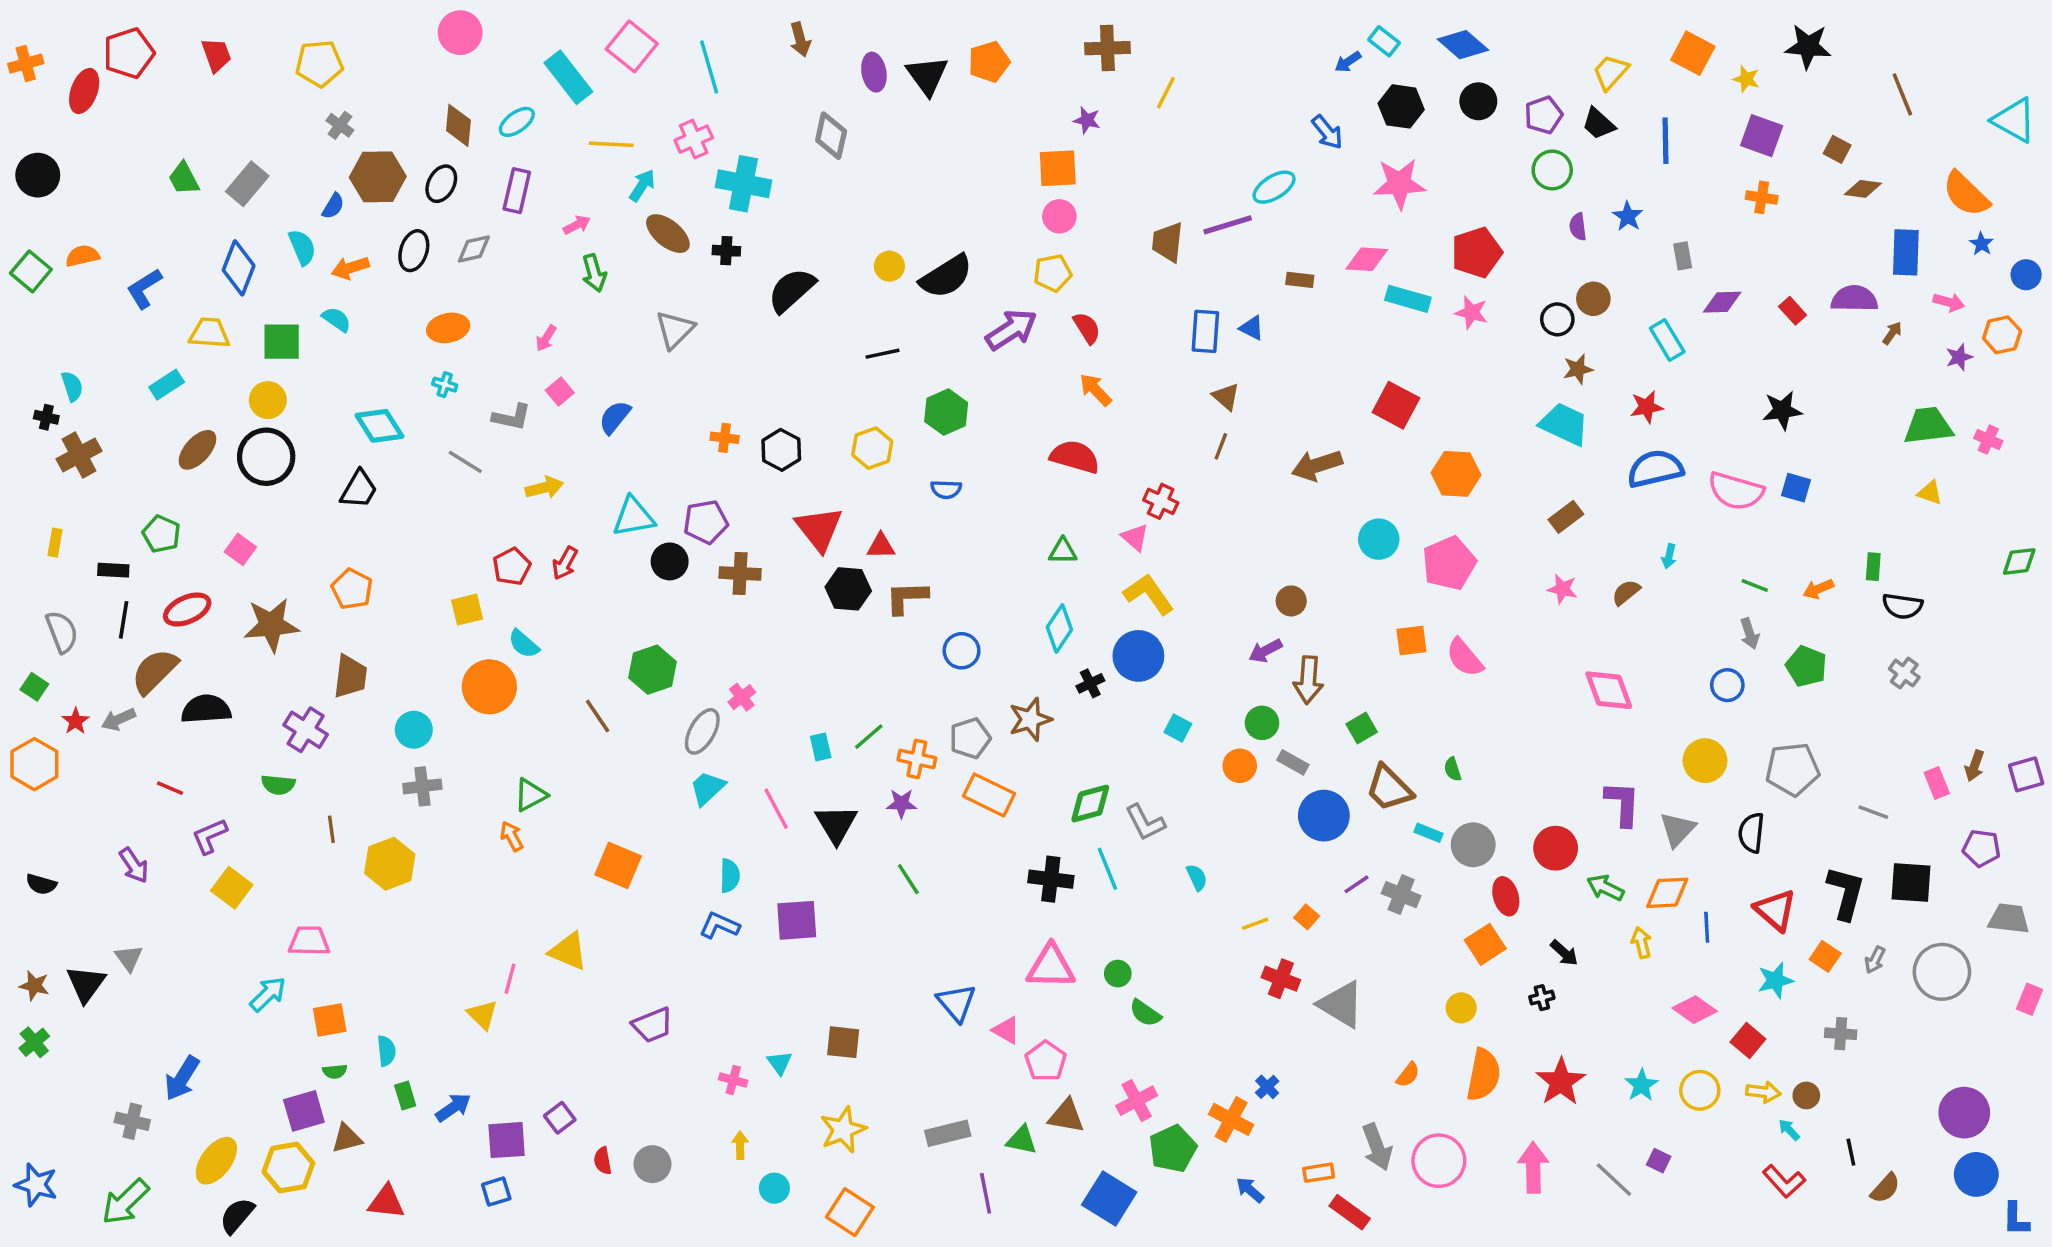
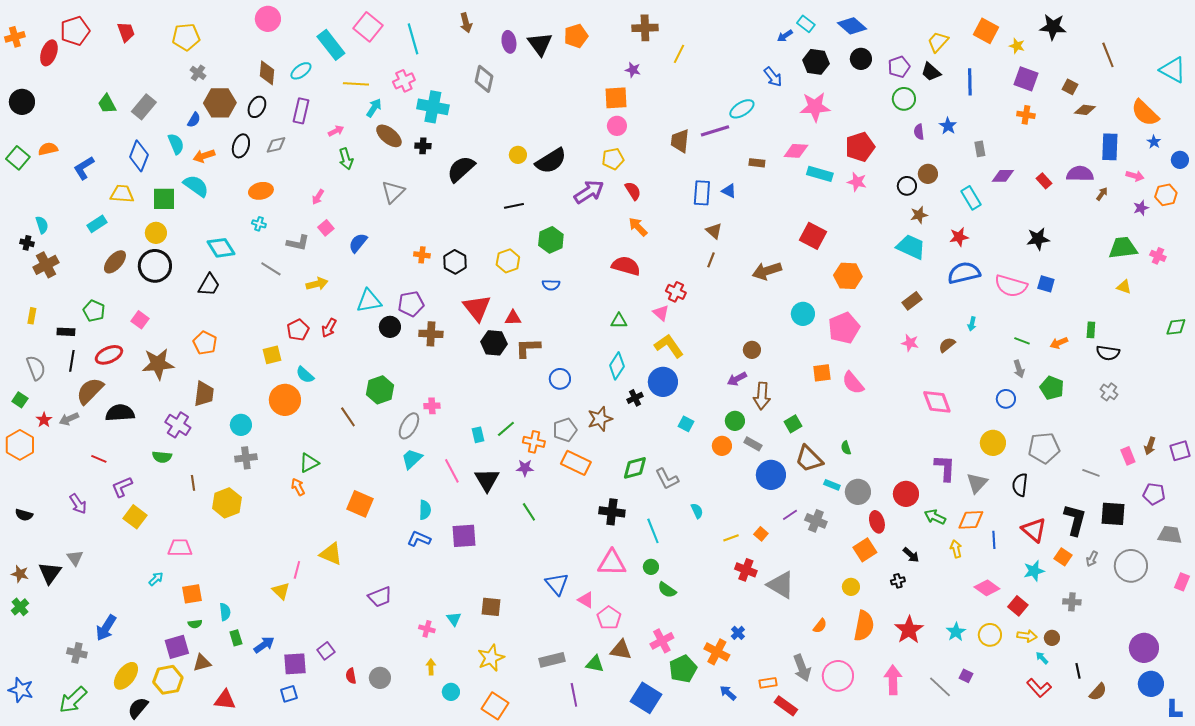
cyan semicircle: (337, 319) -> (196, 186), size x1.5
pink cross: (742, 697) -> (432, 406), turned 35
cyan line: (1107, 869) -> (653, 531), moved
cyan arrow: (268, 994) -> (156, 579), size x0.7

